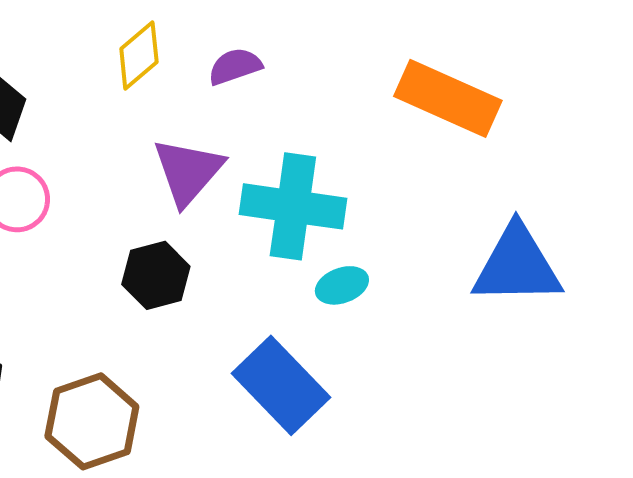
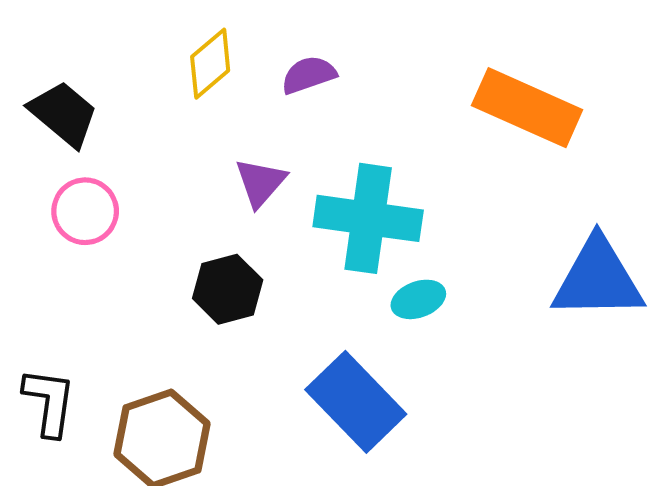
purple triangle: (188, 171) -> (260, 183), size x0.7

